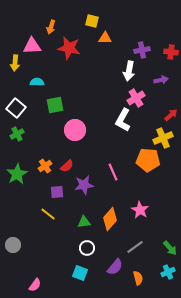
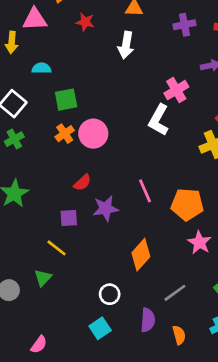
red star: (69, 48) -> (85, 22), size x0.6
white arrow: (129, 71) -> (126, 45), moved
orange pentagon: (148, 160) -> (187, 204), moved
orange cross: (45, 166) -> (65, 134), moved
pink star: (140, 210) -> (199, 242), moved
green triangle: (84, 222) -> (43, 278), moved, turned -40
purple semicircle: (115, 267) -> (148, 320), turned -36
cyan square: (80, 273) -> (100, 328), turned 35

